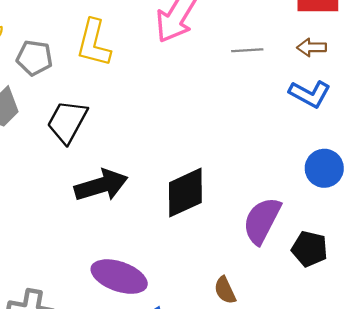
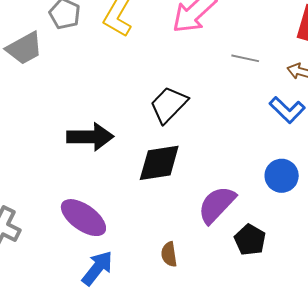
black trapezoid: (67, 122) -> (169, 105), moved

